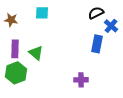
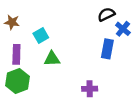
cyan square: (42, 13) -> (41, 35), moved, turned -32
green triangle: (36, 53) -> (52, 59), moved, turned -42

